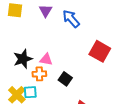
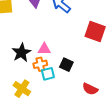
cyan square: (30, 92) -> (48, 74), moved

